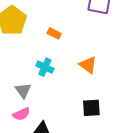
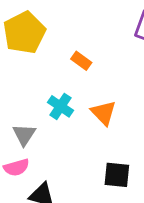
orange triangle: (88, 65) -> (103, 113), moved

